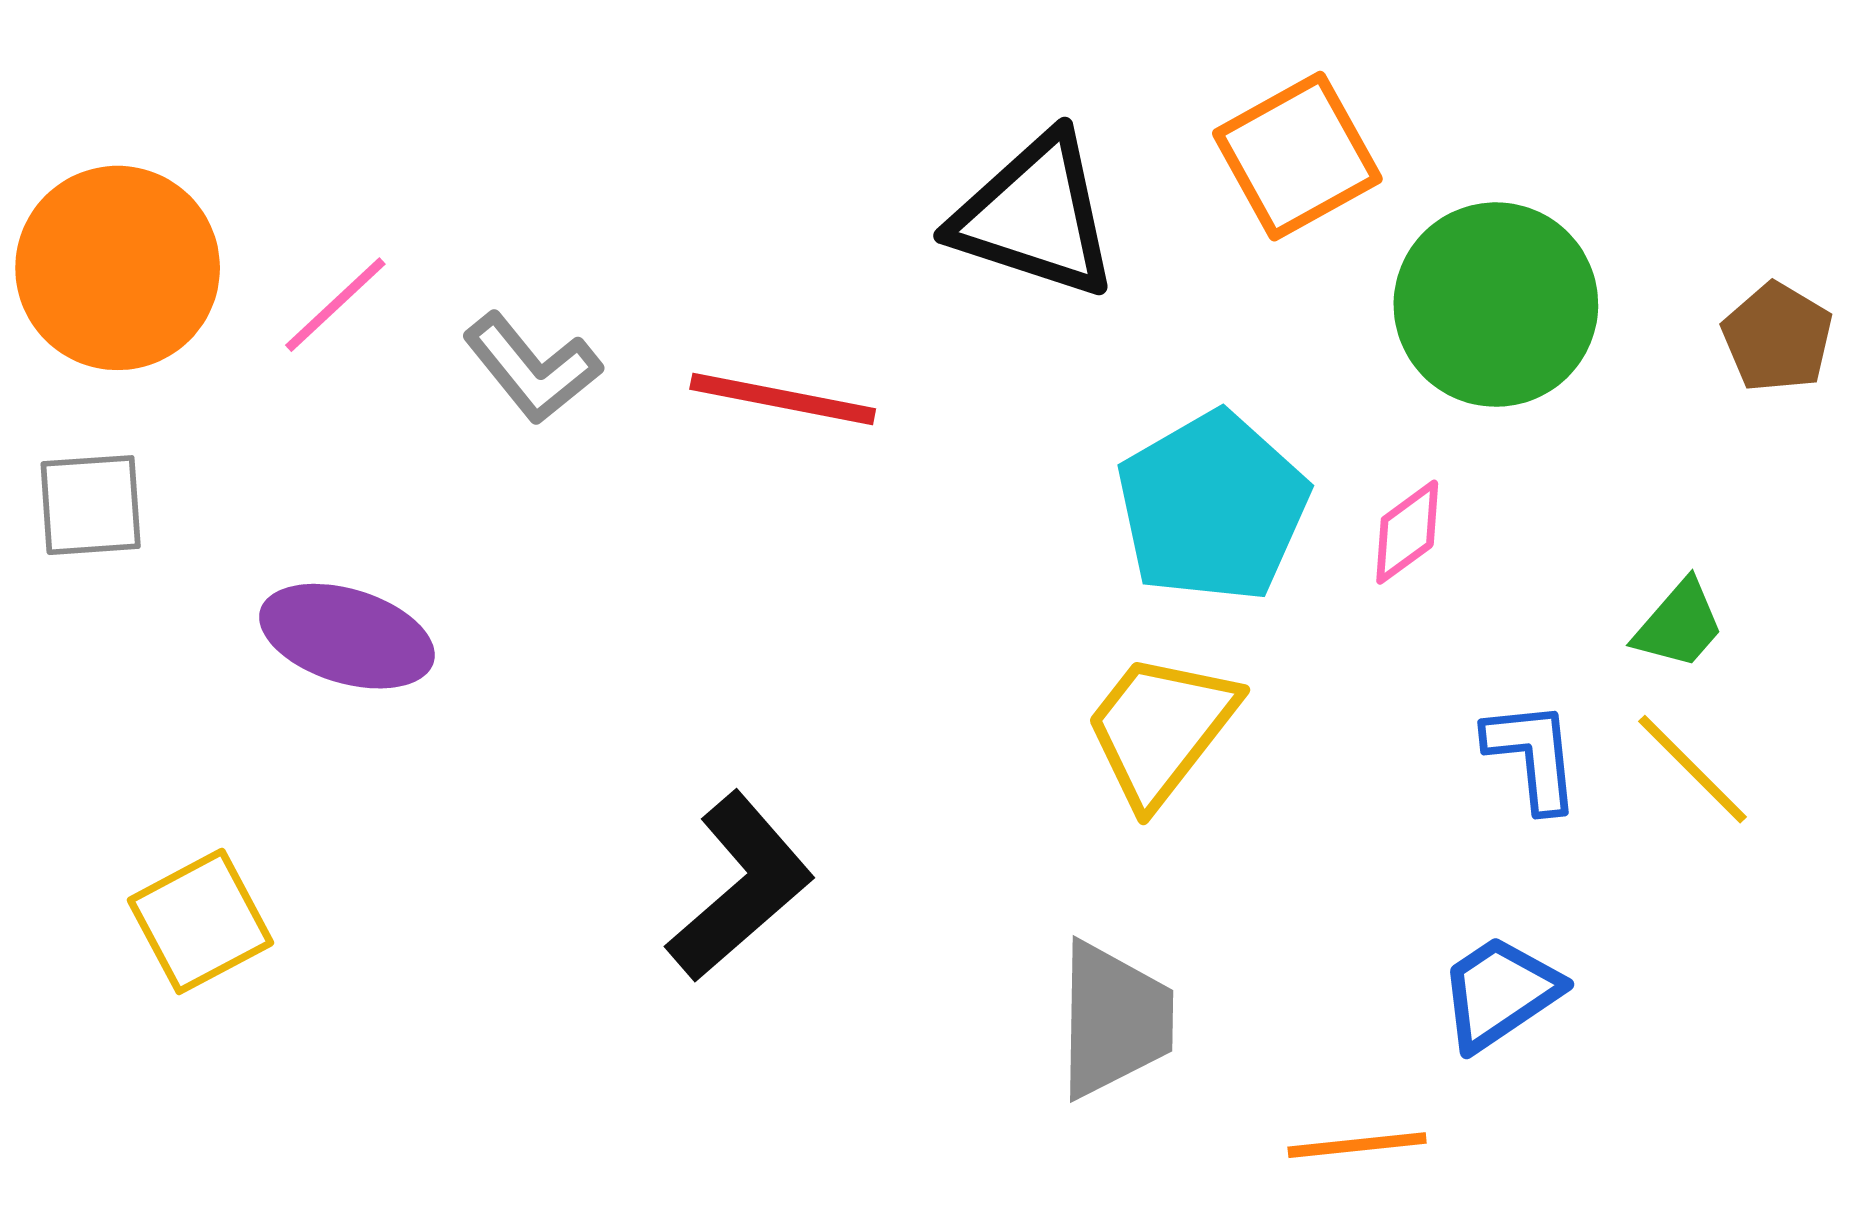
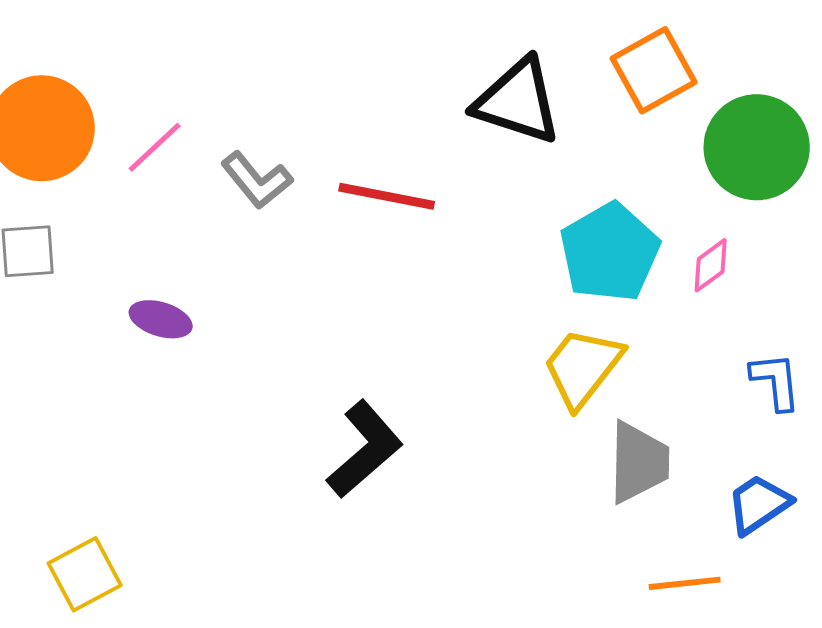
purple ellipse: (347, 636) -> (161, 319), size x0.7
yellow square: (200, 921) -> (85, 574), moved
gray trapezoid: (1114, 1020) -> (639, 462), moved

